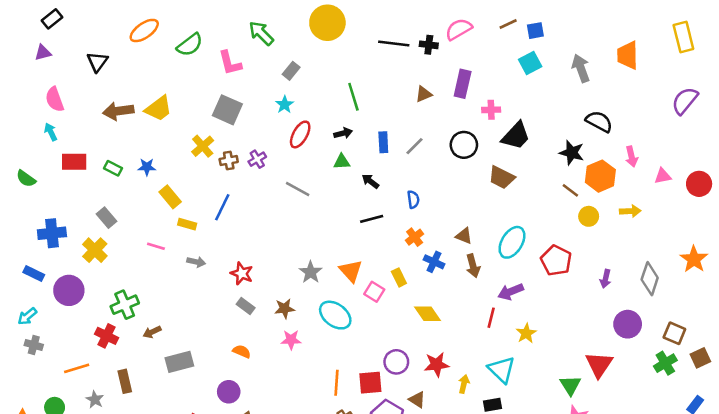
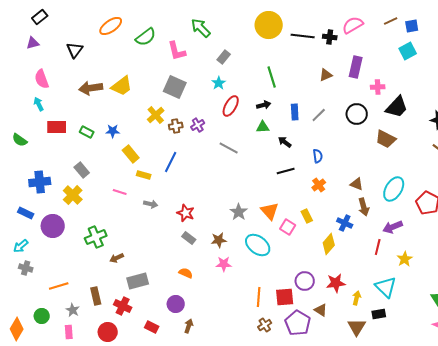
yellow circle: (327, 23) -> (269, 25), moved
blue cross: (434, 262) -> (345, 223), moved
yellow diamond: (427, 314) -> (329, 244), turned 75
red cross: (107, 336) -> (123, 306), moved

